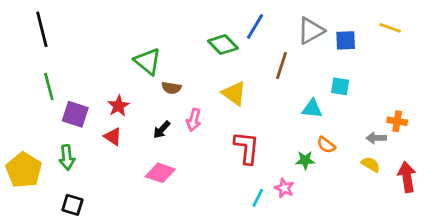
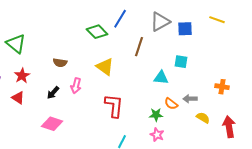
green triangle: (148, 61) -> (16, 44), moved
gray arrow: (376, 138) -> (190, 99), moved
pink star: (284, 188) -> (157, 135), moved

